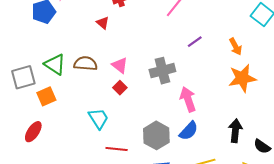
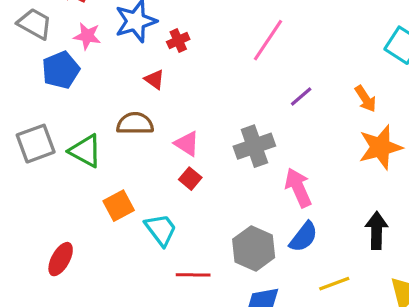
brown semicircle: (86, 64) -> (135, 124), moved
gray square: (23, 77) -> (36, 144), moved
orange square: (46, 96) -> (119, 206), moved

